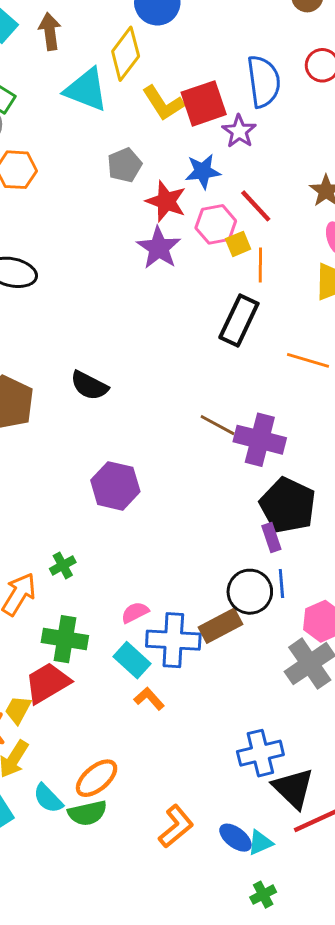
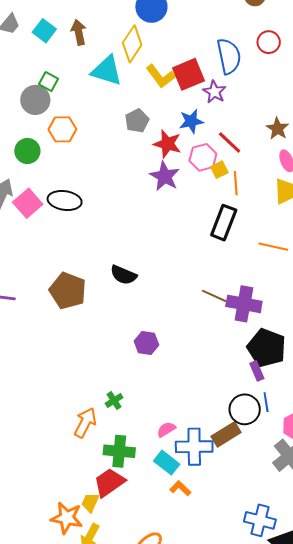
purple hexagon: (115, 486) -> (146, 343), size x0.7
blue cross: (260, 753) -> (260, 520), turned 32

